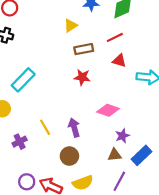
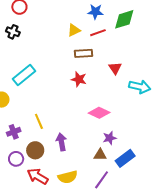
red line: (115, 37) -> (98, 33), moved
red triangle: (119, 61) -> (115, 68), turned 32
purple arrow: (74, 128) -> (61, 142), moved
brown circle: (69, 156) -> (35, 150), moved
purple circle: (27, 182) -> (16, 159), moved

